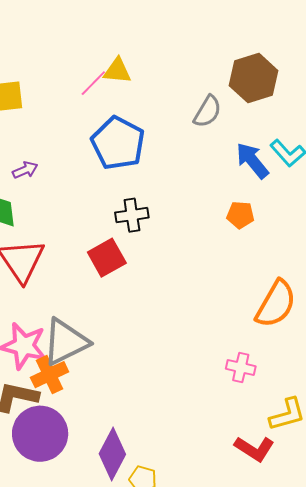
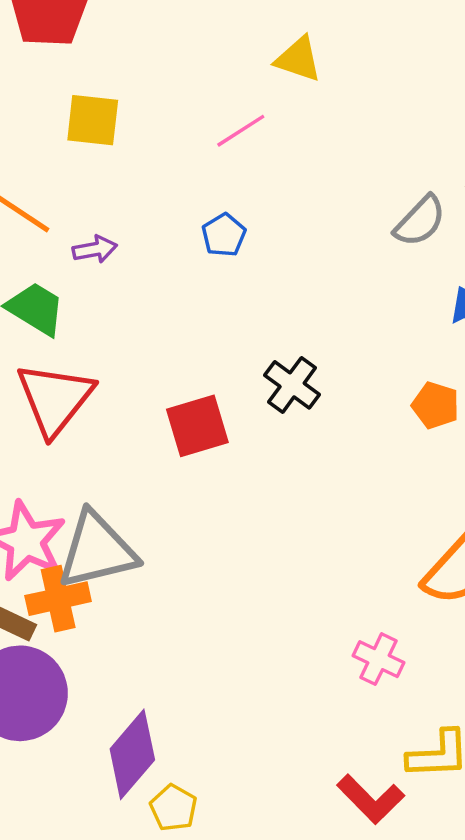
yellow triangle: (117, 71) -> (298, 59), moved
blue pentagon: (118, 143) -> (224, 235), moved, size x0.5
black cross: (132, 215) -> (292, 385), moved, turned 32

